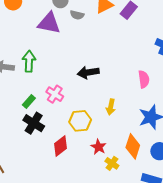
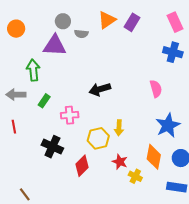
green arrow: (29, 61) -> (33, 70), moved
pink cross: (55, 94) -> (70, 115), turned -30
green rectangle: (29, 101) -> (44, 101), moved
yellow arrow: (111, 107) -> (119, 128), moved

